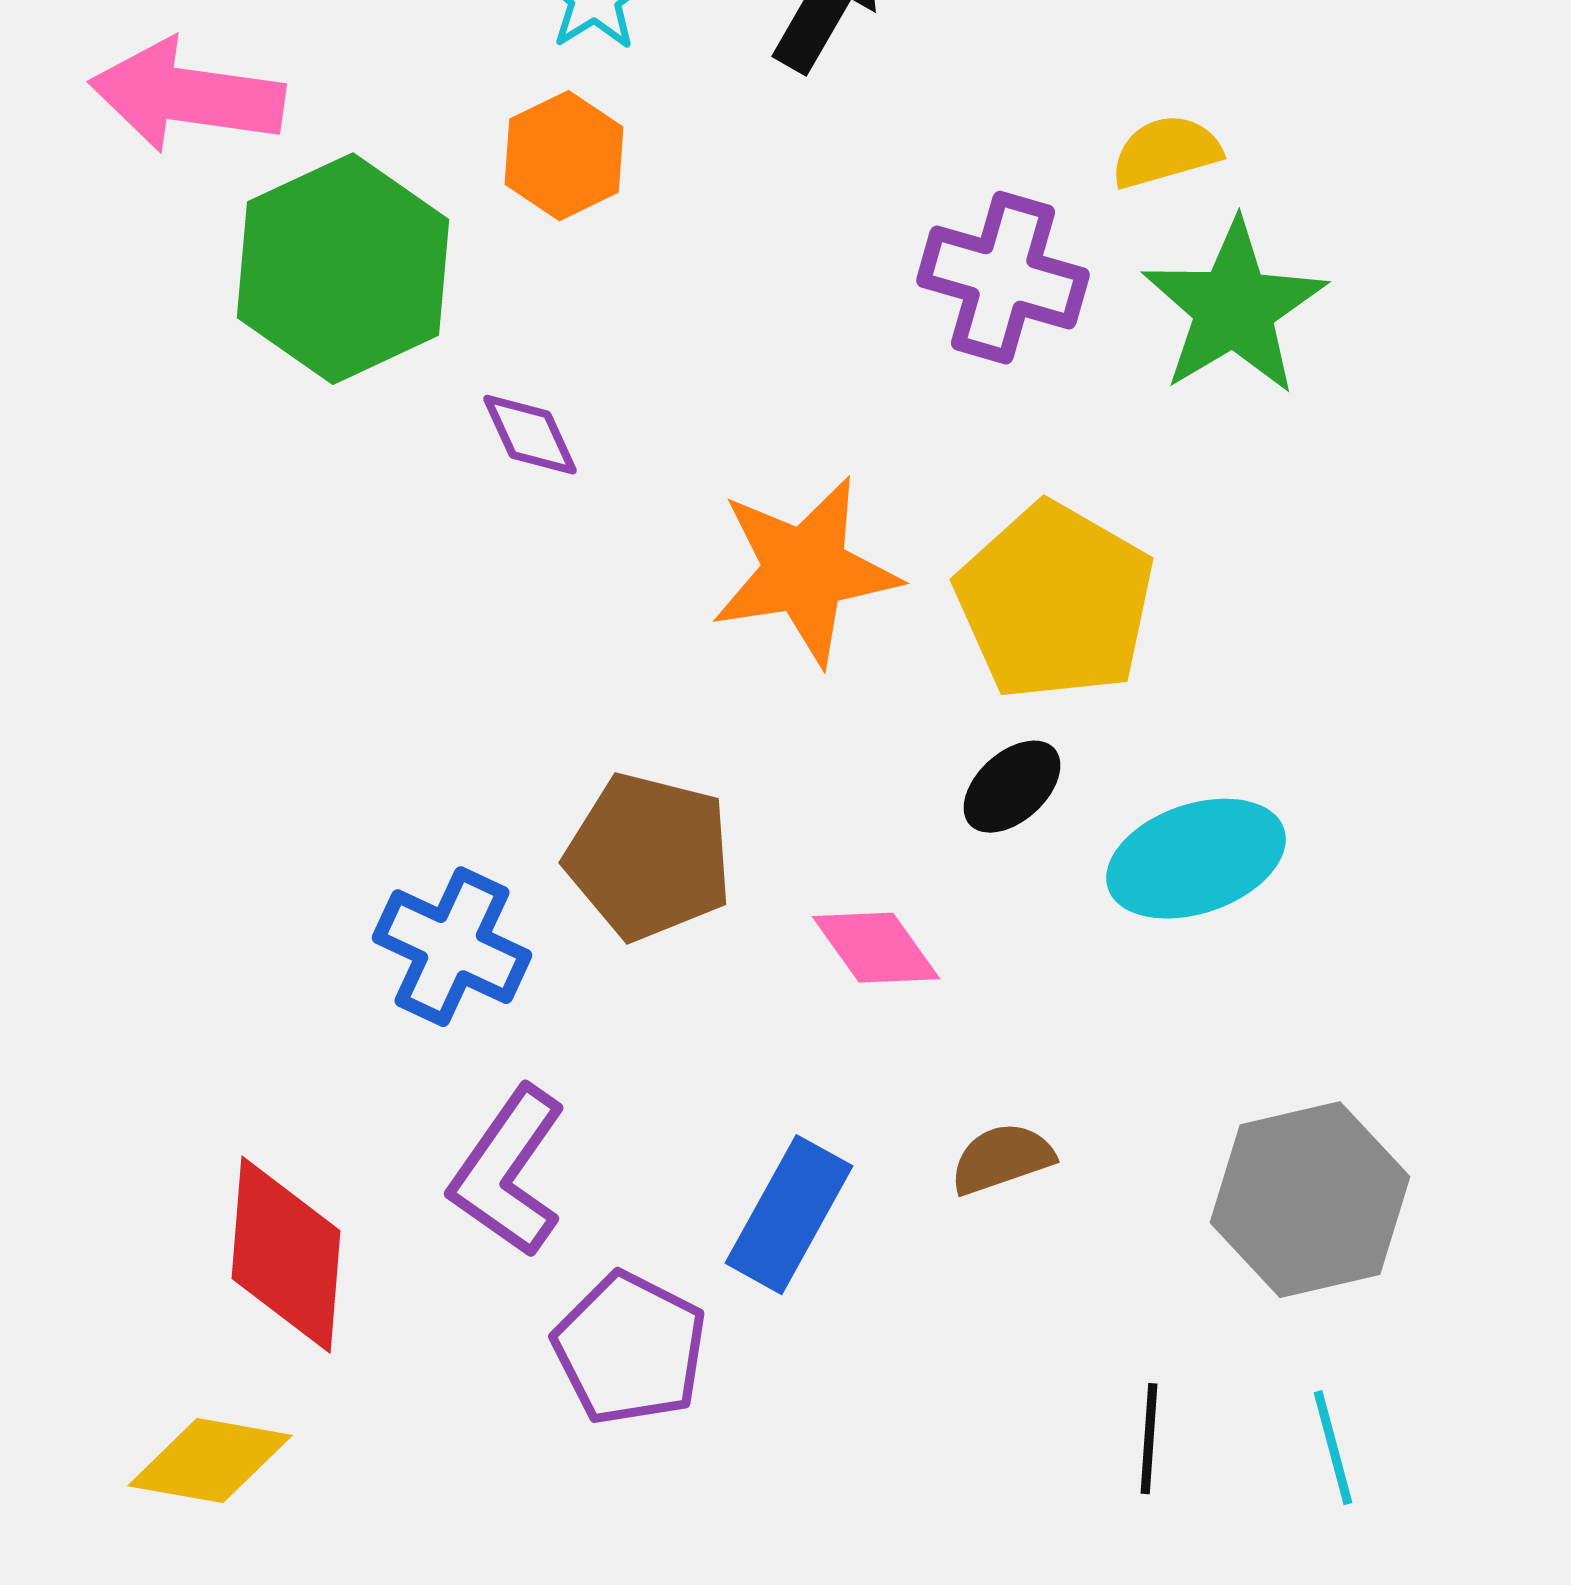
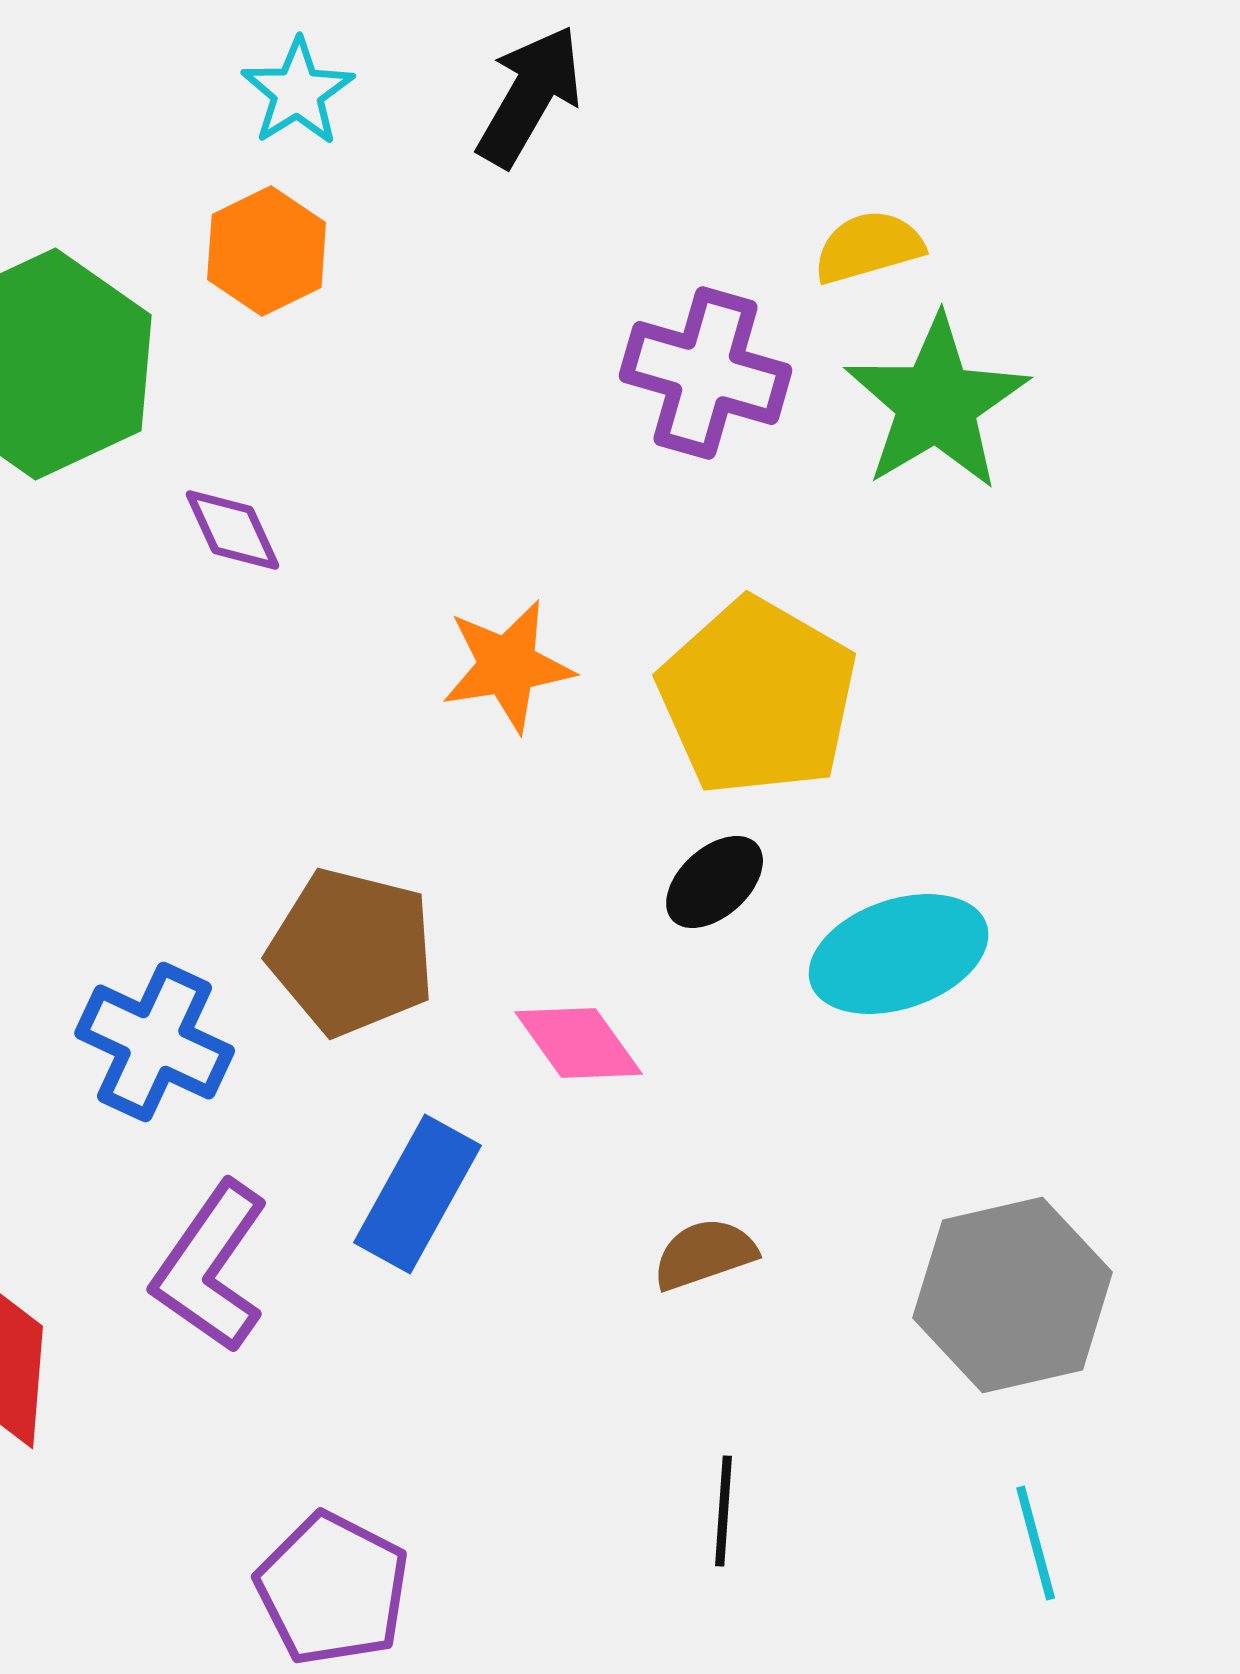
orange star: (805, 571) -> (508, 666), size x0.7
blue rectangle: (789, 1215) -> (418, 1194), moved
purple pentagon: (630, 1349) -> (333, 1589), moved
black line: (1149, 1439) -> (724, 1511), moved

